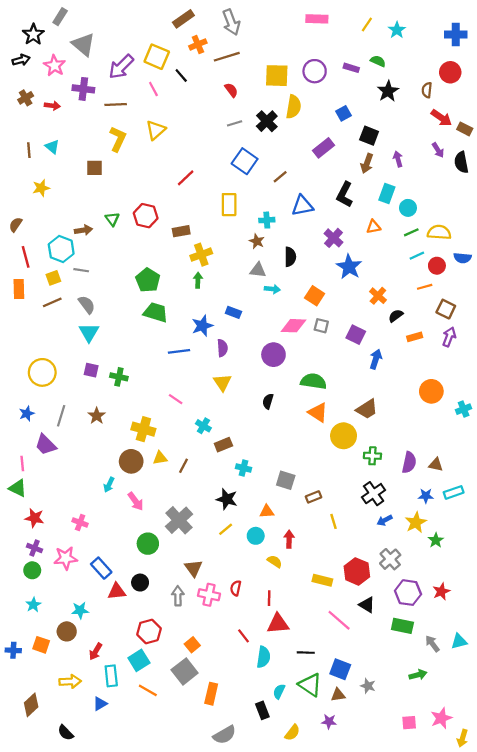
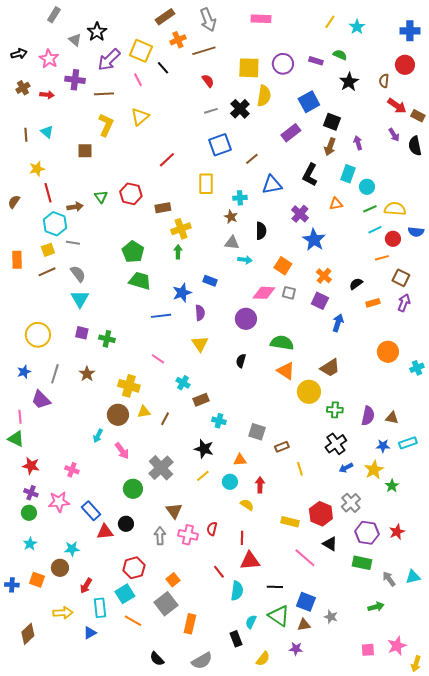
pink rectangle: (317, 19) -> (261, 19), moved
black star: (33, 34) -> (97, 32), moved
gray triangle: (83, 44) -> (75, 40), size x0.6
blue square: (344, 113) -> (309, 102), size x1.5
blue square: (245, 161) -> (220, 145), turned 35
red line: (26, 257) -> (48, 193), moved
orange cross: (378, 296) -> (324, 276), moved
black semicircle: (66, 733) -> (157, 659), moved

